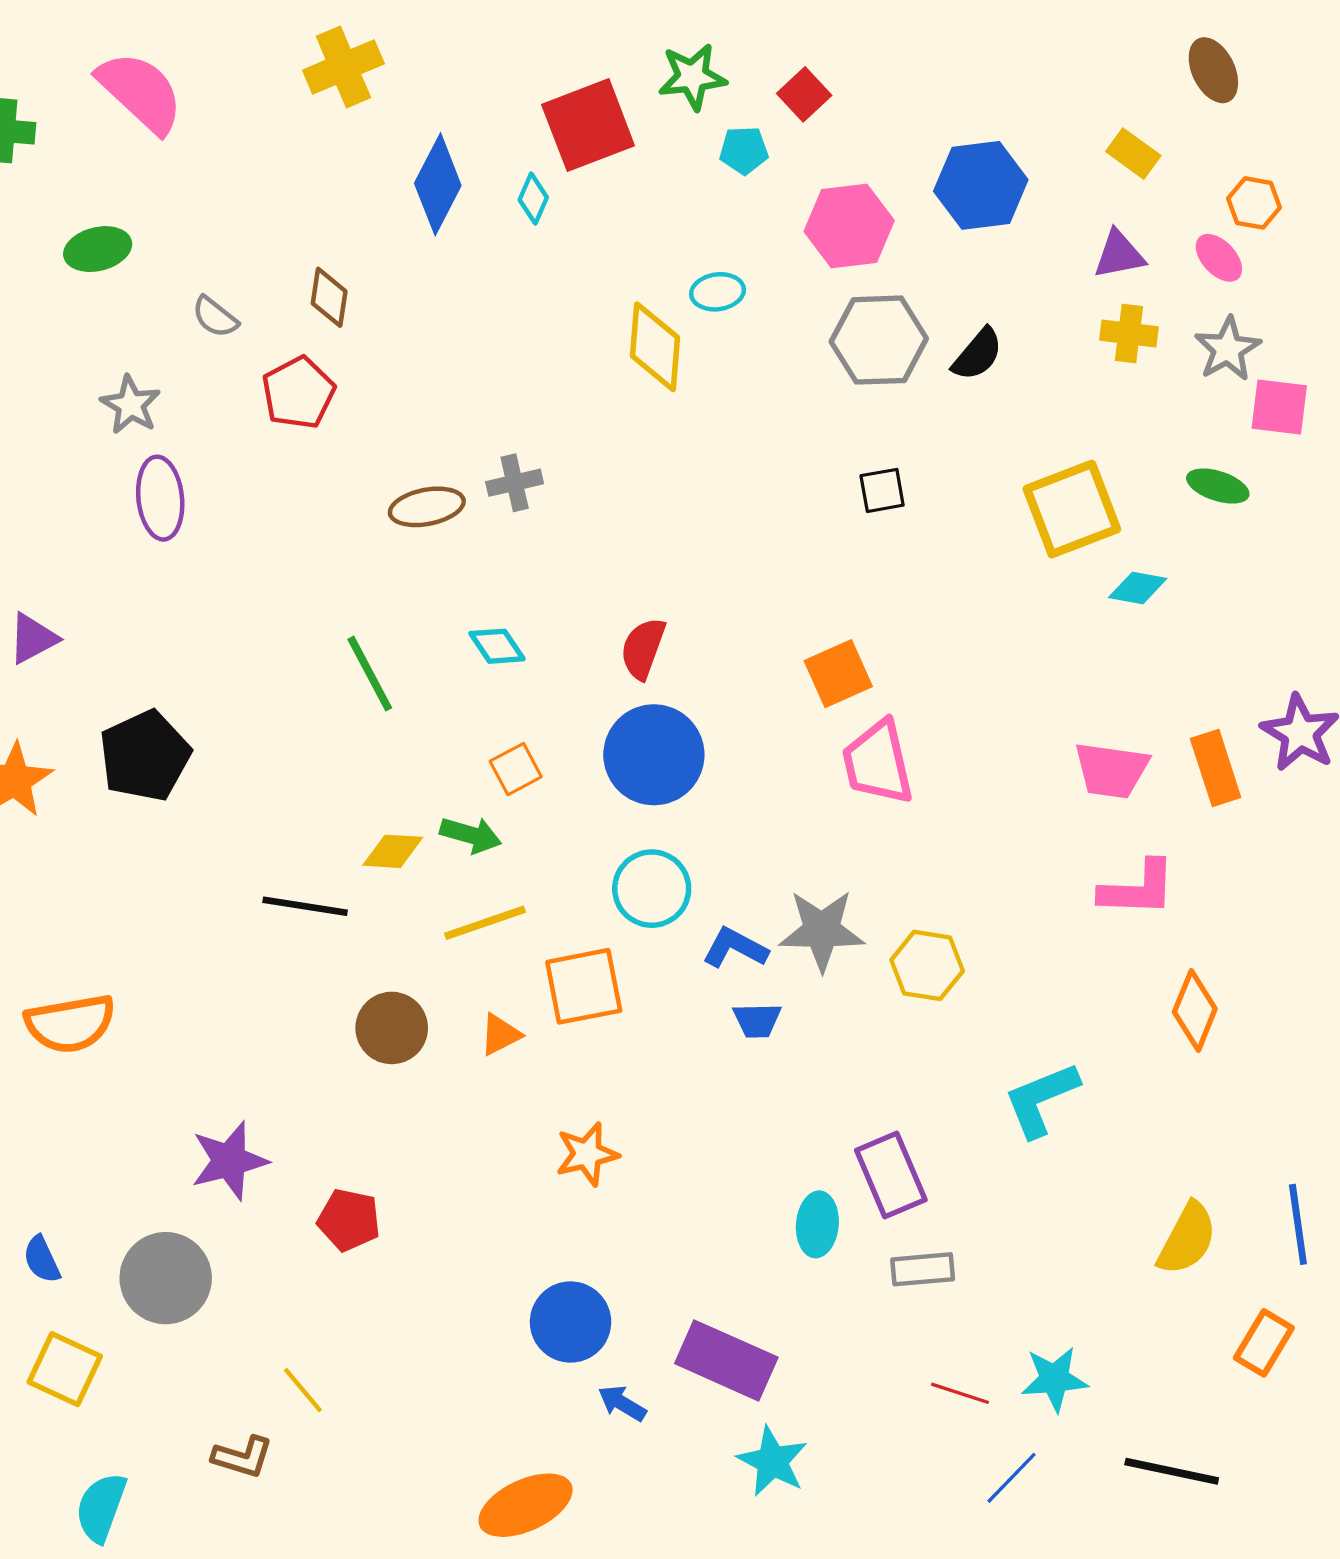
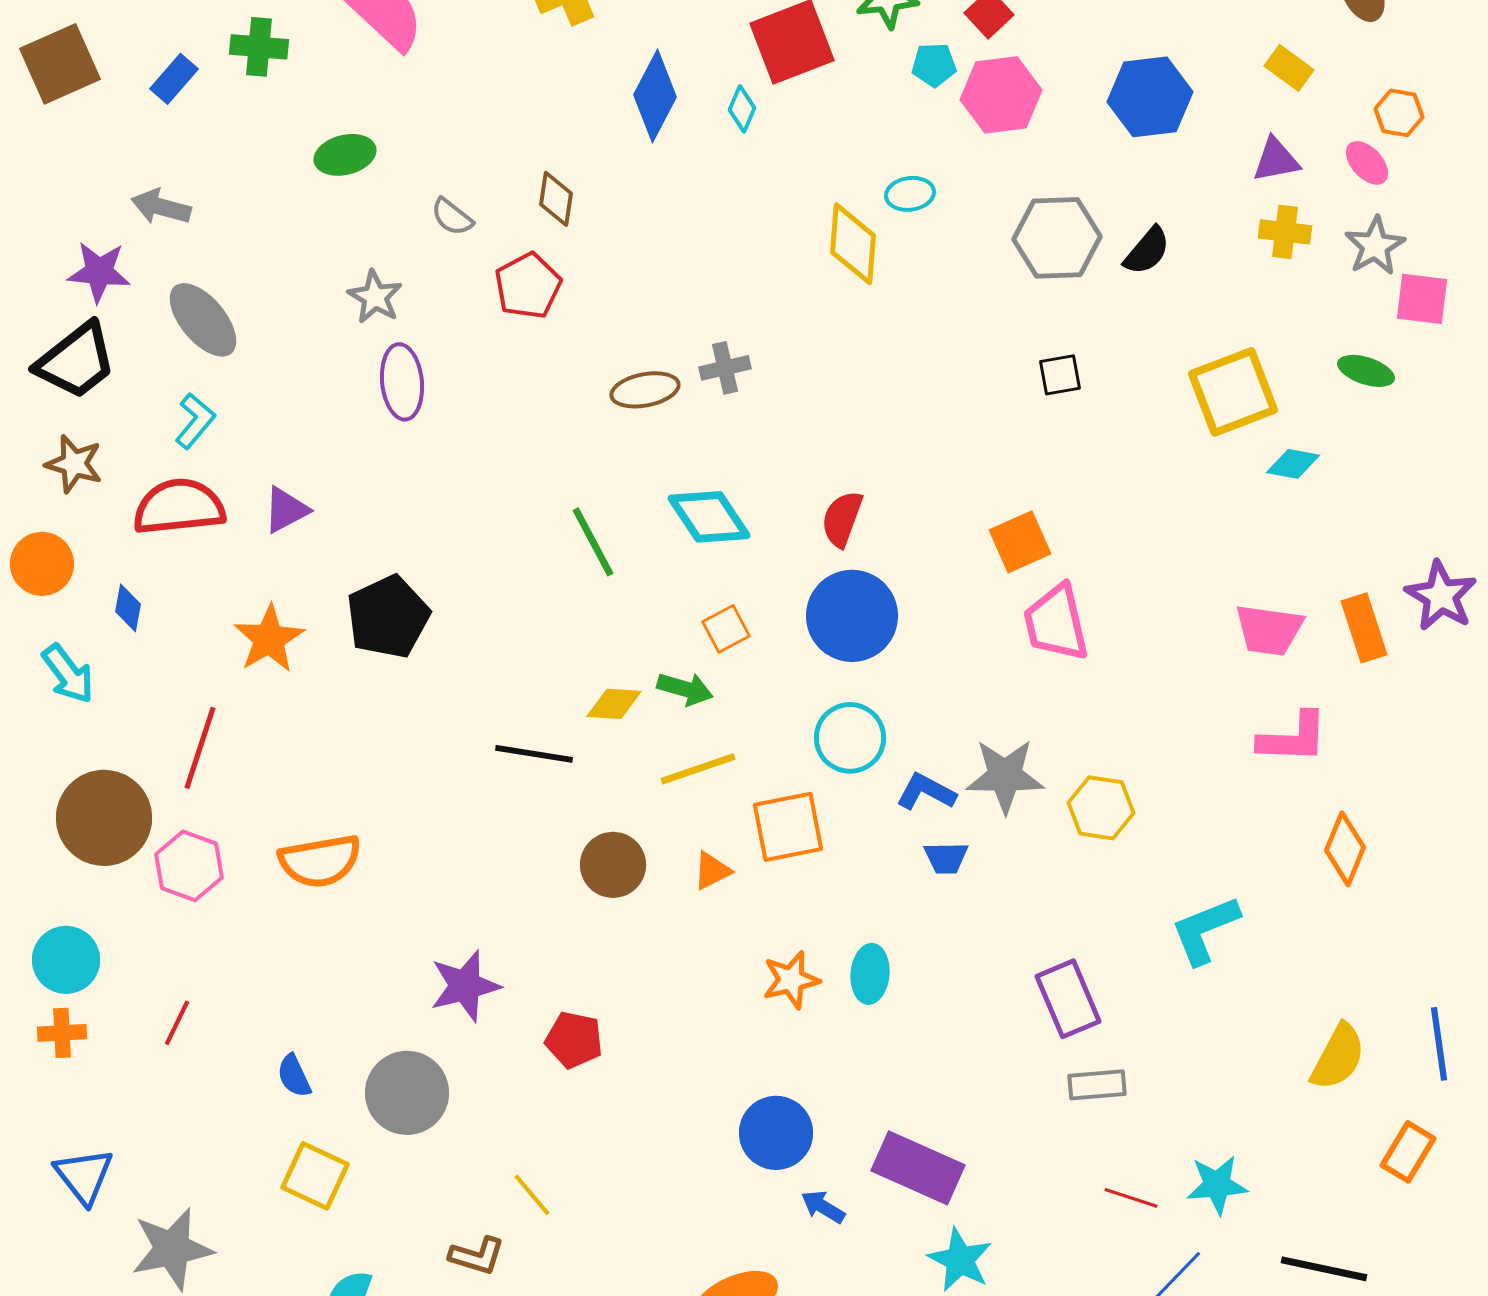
pink hexagon: (849, 226) -> (1001, 95), moved
cyan diamond: (497, 646) -> (709, 517), size x1.6
cyan ellipse: (817, 1224) -> (870, 974), moved

